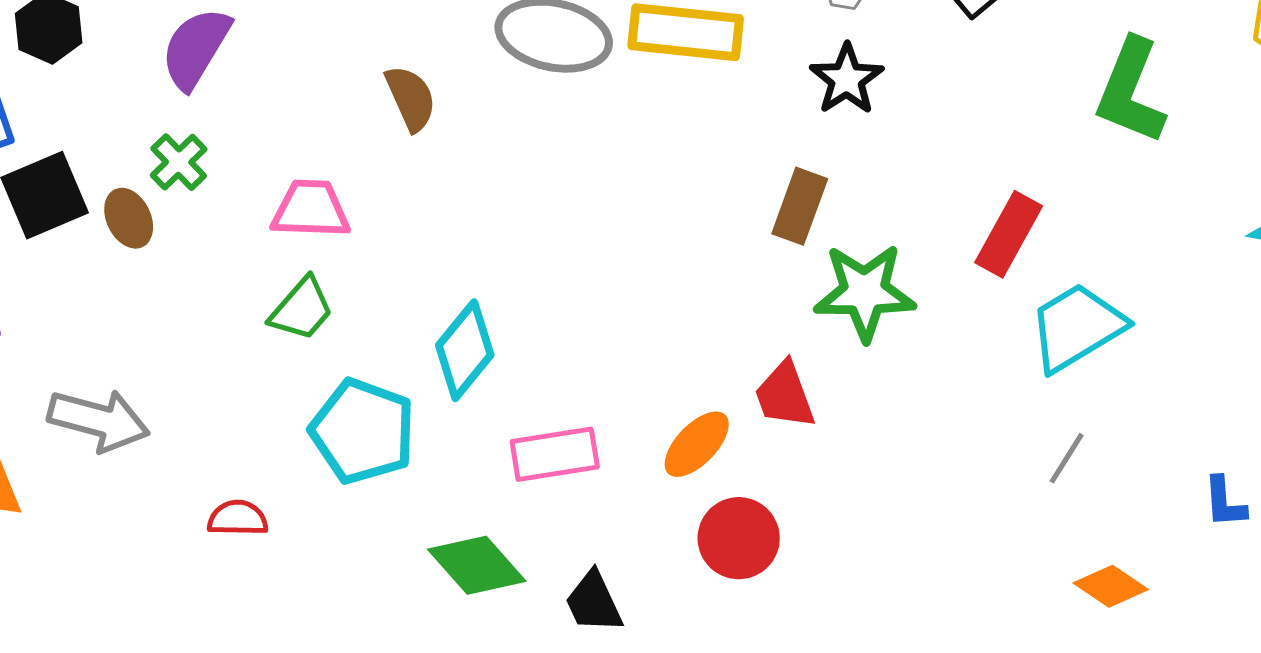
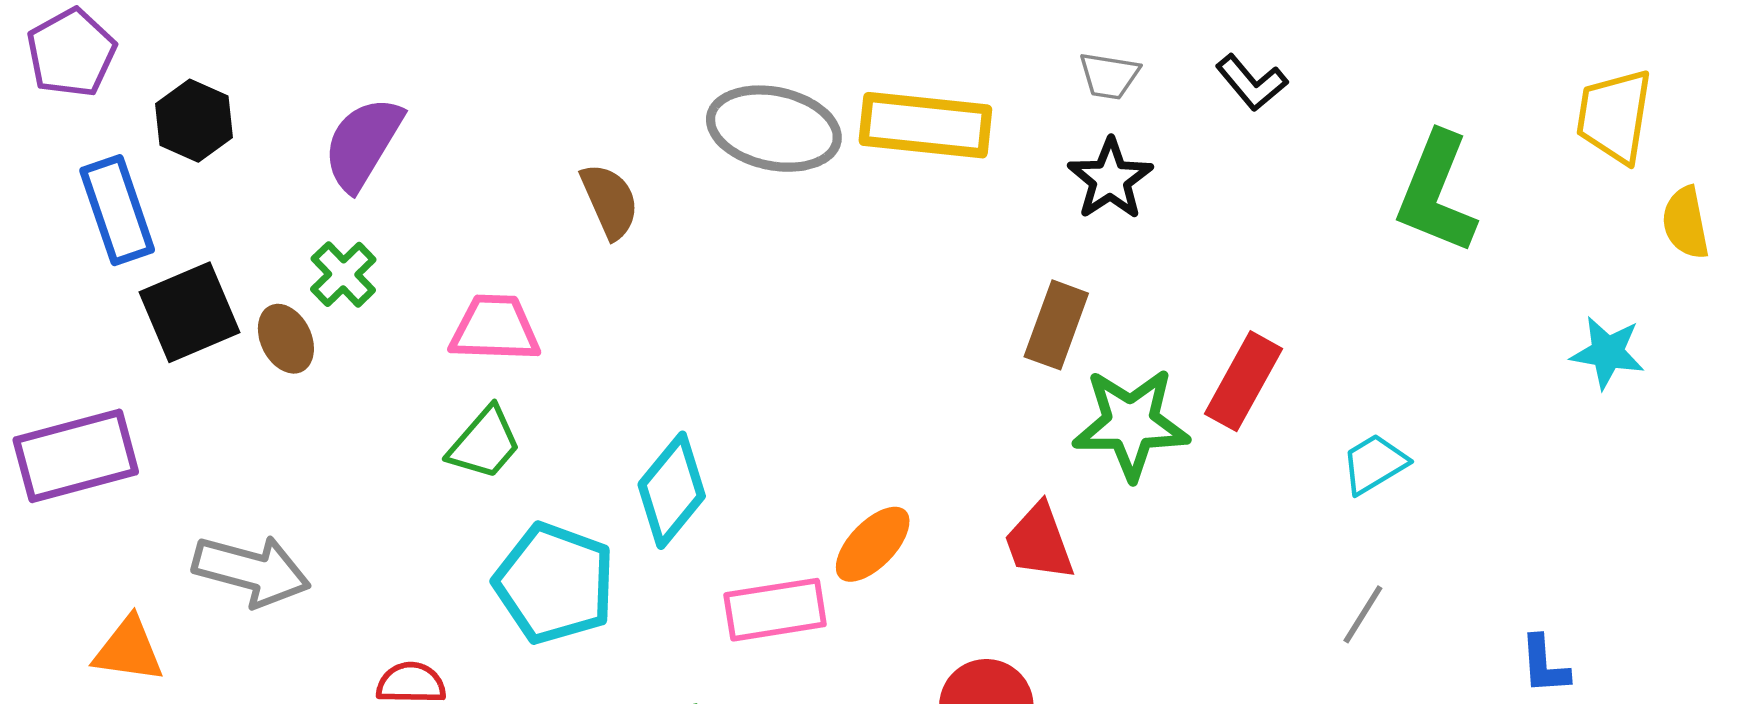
red rectangle: (1009, 234) -> (1243, 381), moved
cyan trapezoid: (1077, 327) -> (1374, 464), size x0.6
orange ellipse: (697, 444) -> (873, 544), moved

